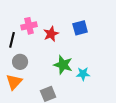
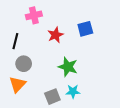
pink cross: (29, 26) -> (34, 15), moved
cyan star: (83, 74) -> (73, 91), moved

